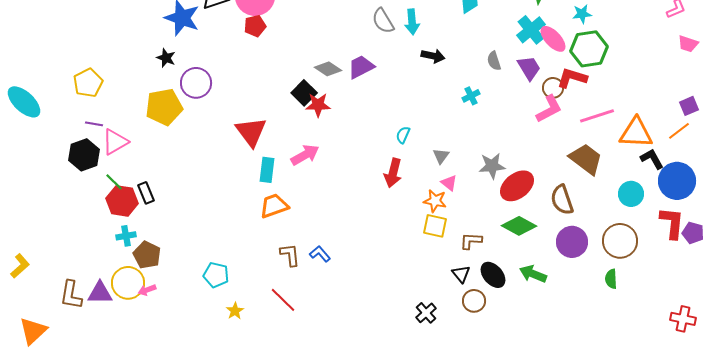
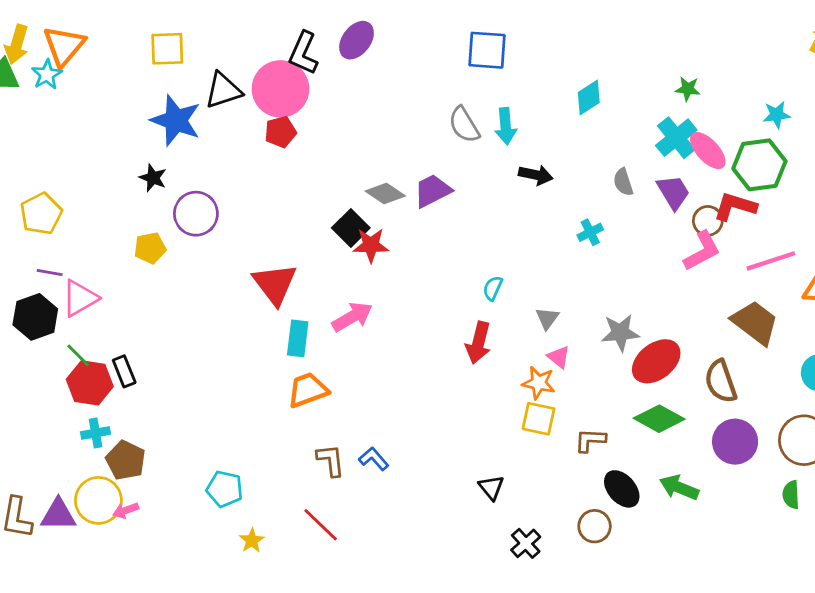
cyan star: (582, 14) -> (777, 115), moved
yellow pentagon: (164, 107) -> (150, 248), size x0.6
black triangle: (461, 274) -> (491, 487), moved

